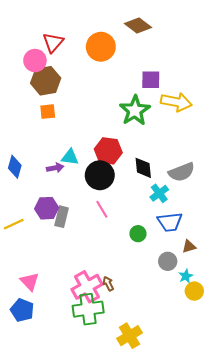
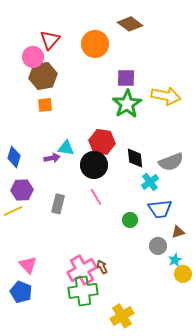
purple square: (151, 80) -> (126, 78), moved
purple hexagon: (47, 208) -> (22, 190), moved

